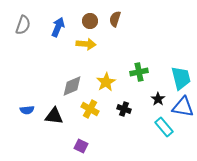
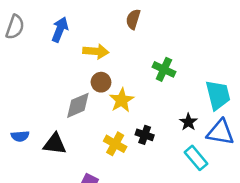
brown circle: (90, 21) -> (101, 82), moved
green cross: (139, 72) -> (164, 69), moved, turned 36
yellow cross: (90, 109) -> (115, 144), moved

